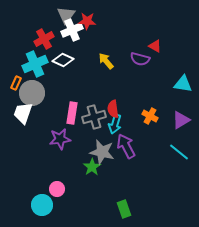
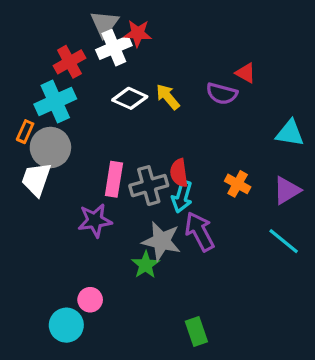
white diamond: (63, 60) -> (130, 98), moved

